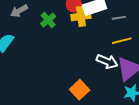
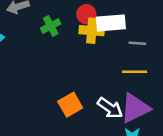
white arrow: (107, 61) -> (110, 108), moved
orange square: (80, 90) -> (70, 105), moved

